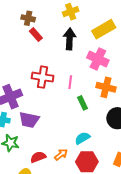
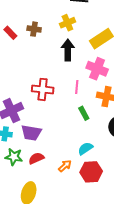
brown cross: (28, 18) -> (34, 29), moved
red rectangle: (36, 35) -> (10, 33), moved
pink line: (70, 82) -> (77, 87), moved
red semicircle: (38, 157) -> (36, 158), moved

